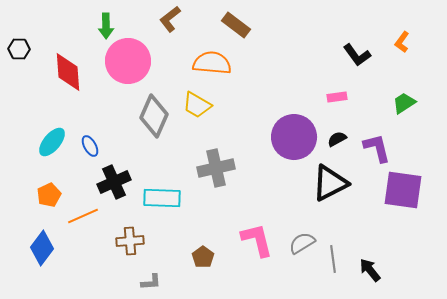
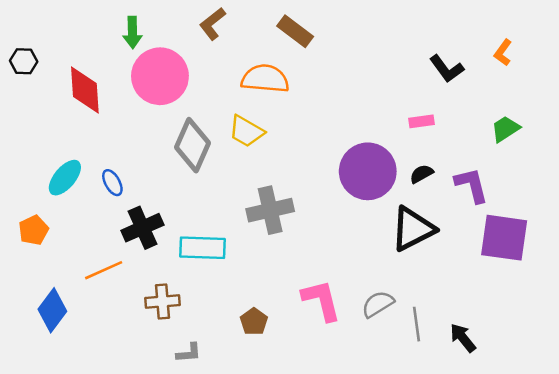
orange pentagon: (49, 195) -> (34, 230), moved

